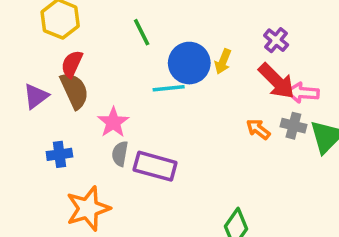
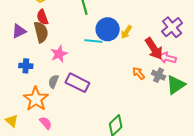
purple cross: (276, 40) -> (172, 27), moved, size x1.5
red semicircle: (72, 64) -> (42, 17), turned -56
gray semicircle: (120, 154) -> (54, 81), moved
orange star: (88, 209) -> (36, 99), turned -30

